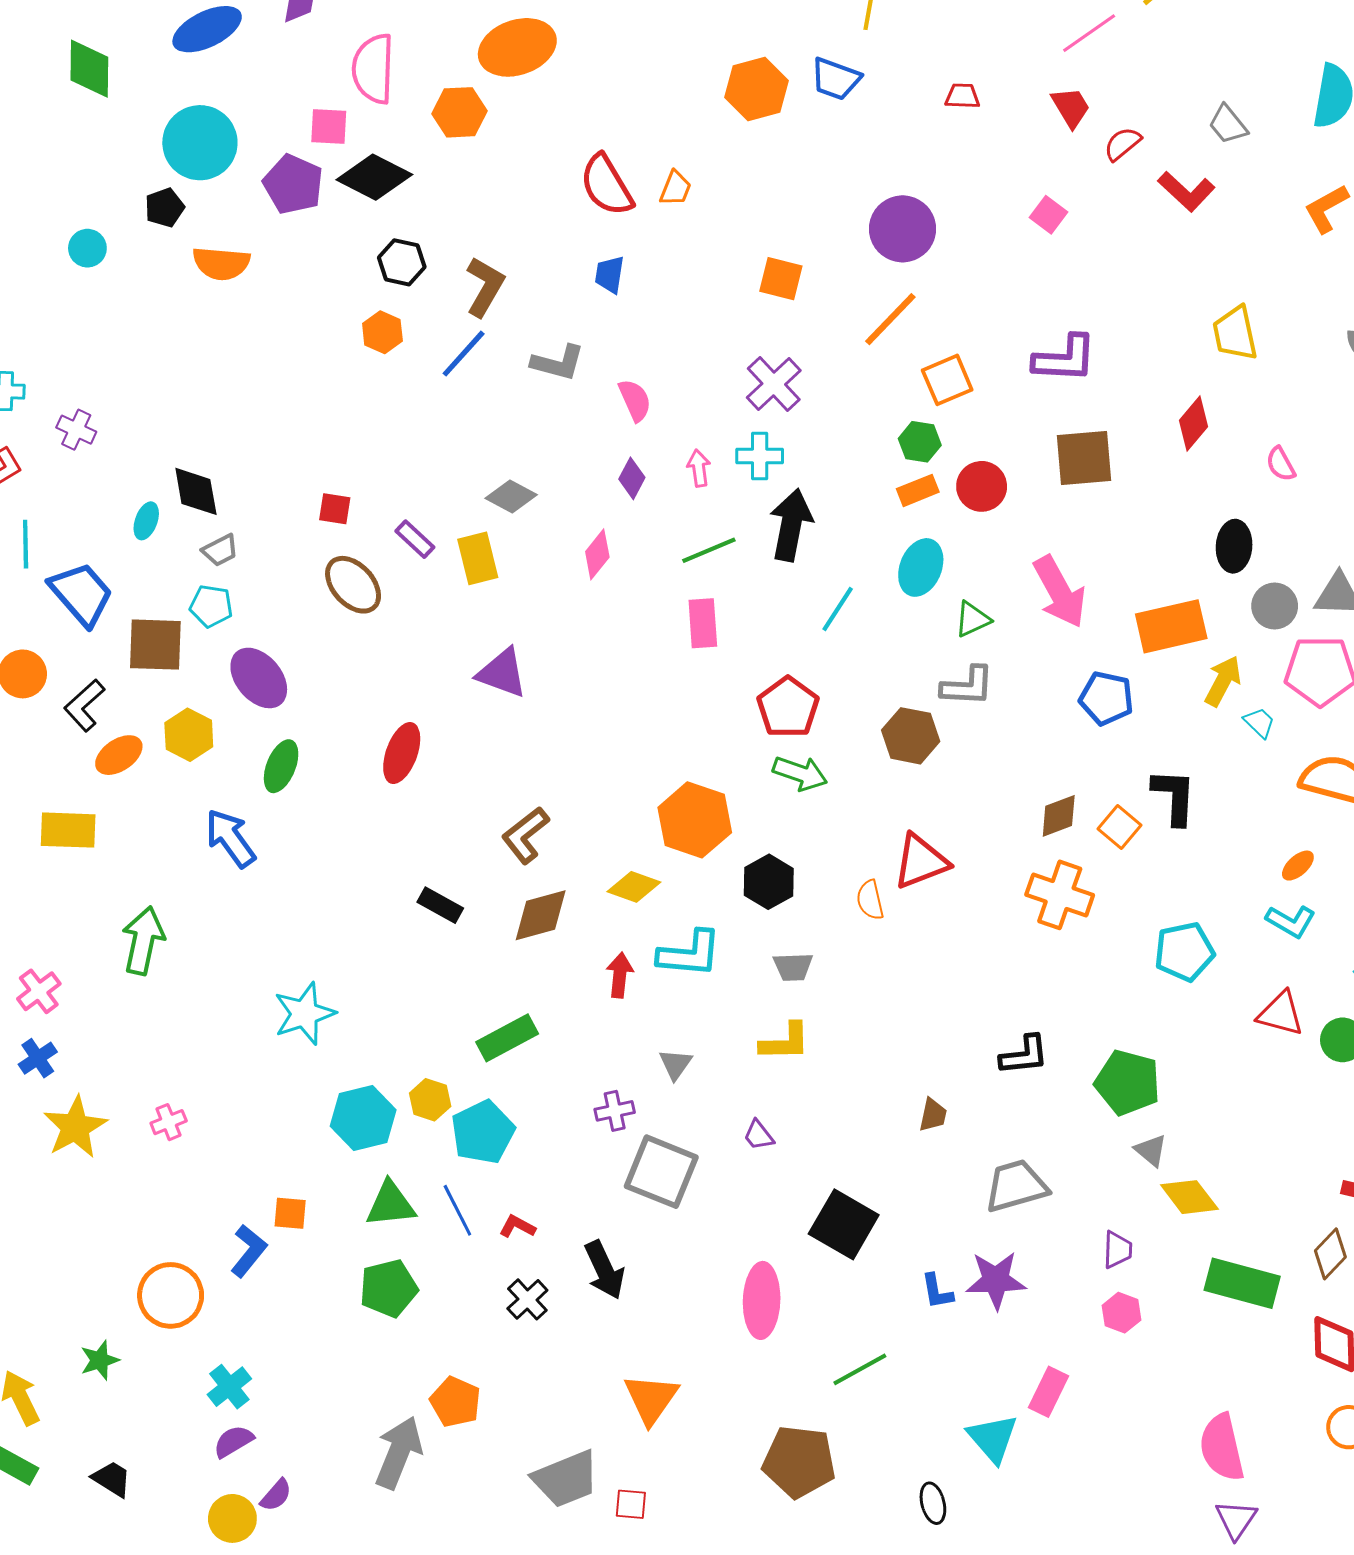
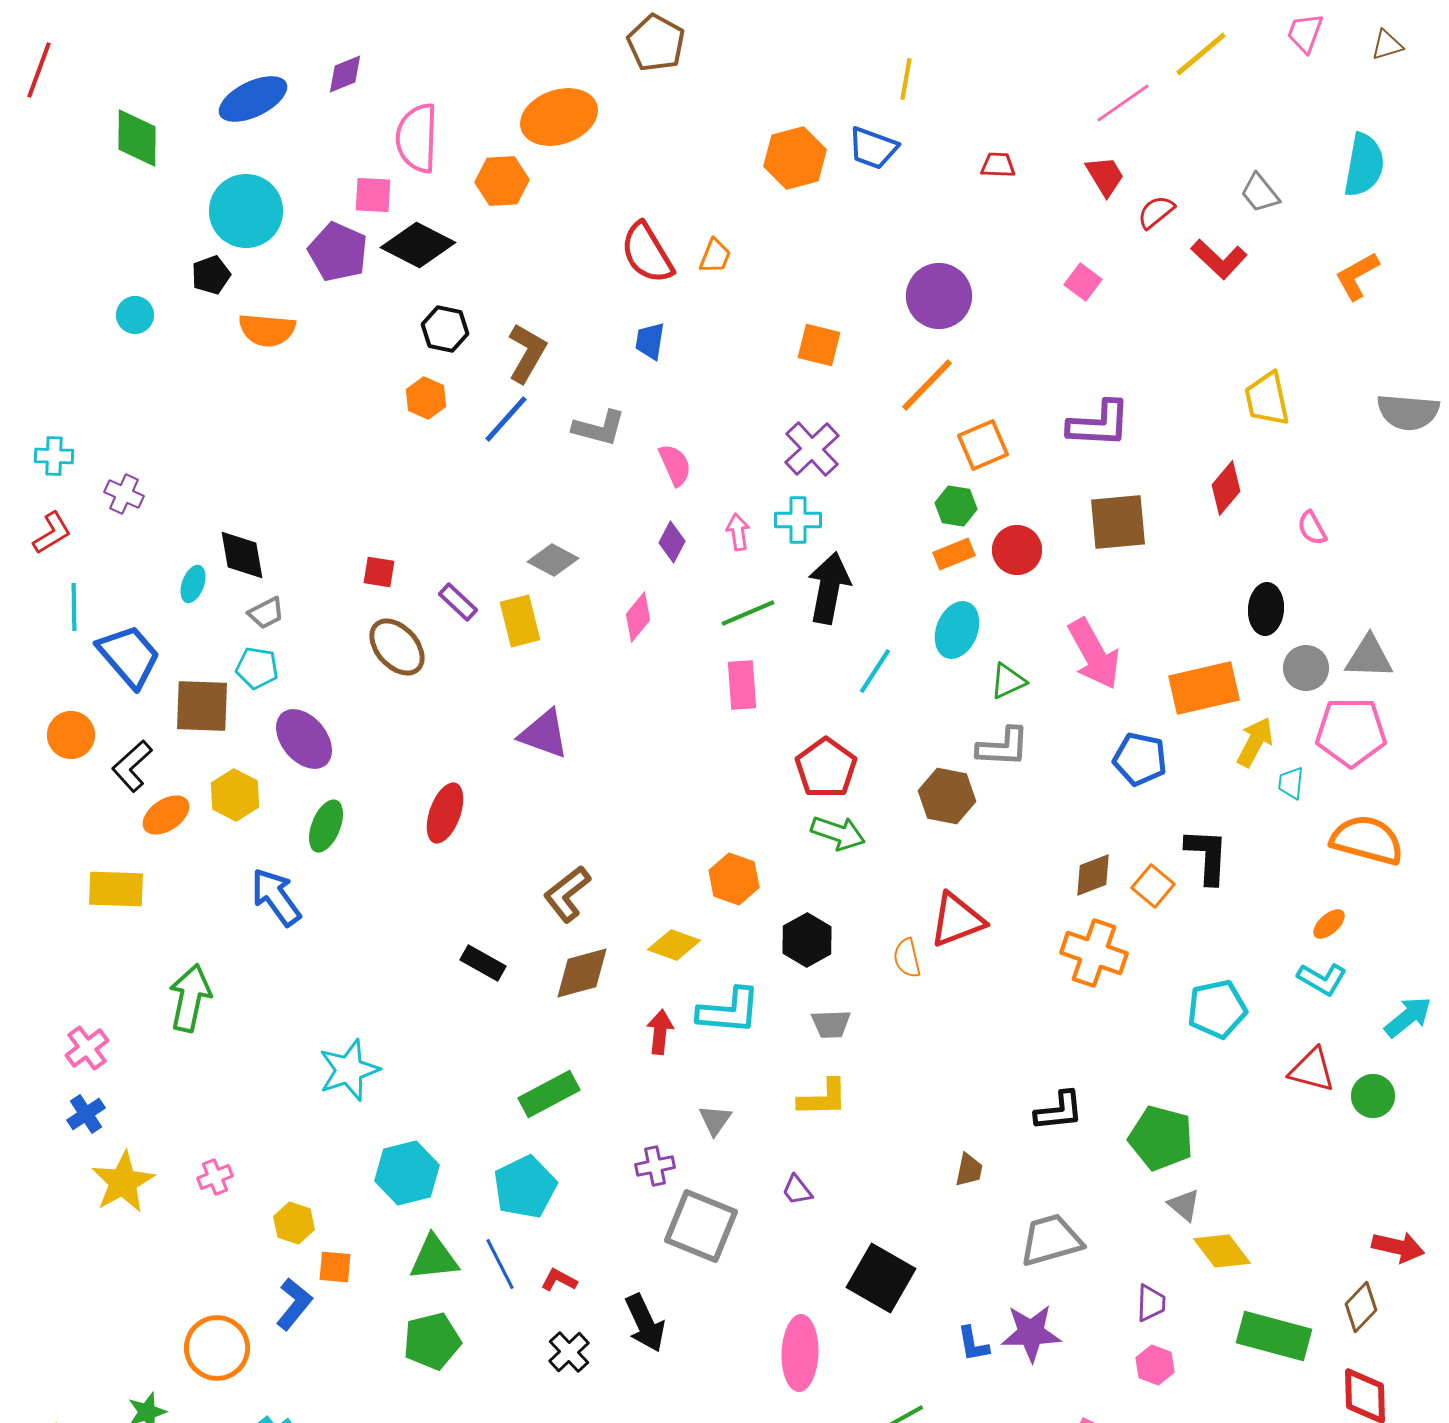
cyan trapezoid: (1259, 723) -> (1291, 783), turned -128
orange hexagon: (695, 820) -> (734, 879), size x0.7
yellow hexagon: (430, 1100) -> (294, 1223), moved

